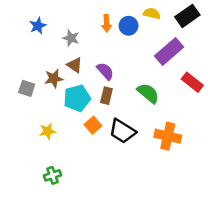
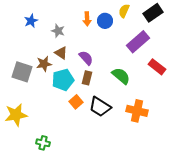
yellow semicircle: (152, 13) -> (124, 11), turned -80
gray square: (27, 88) -> (22, 72), size x1.5
yellow star: (48, 131) -> (16, 115), moved, size x1.6
green cross: (52, 175) -> (43, 143), turned 32

